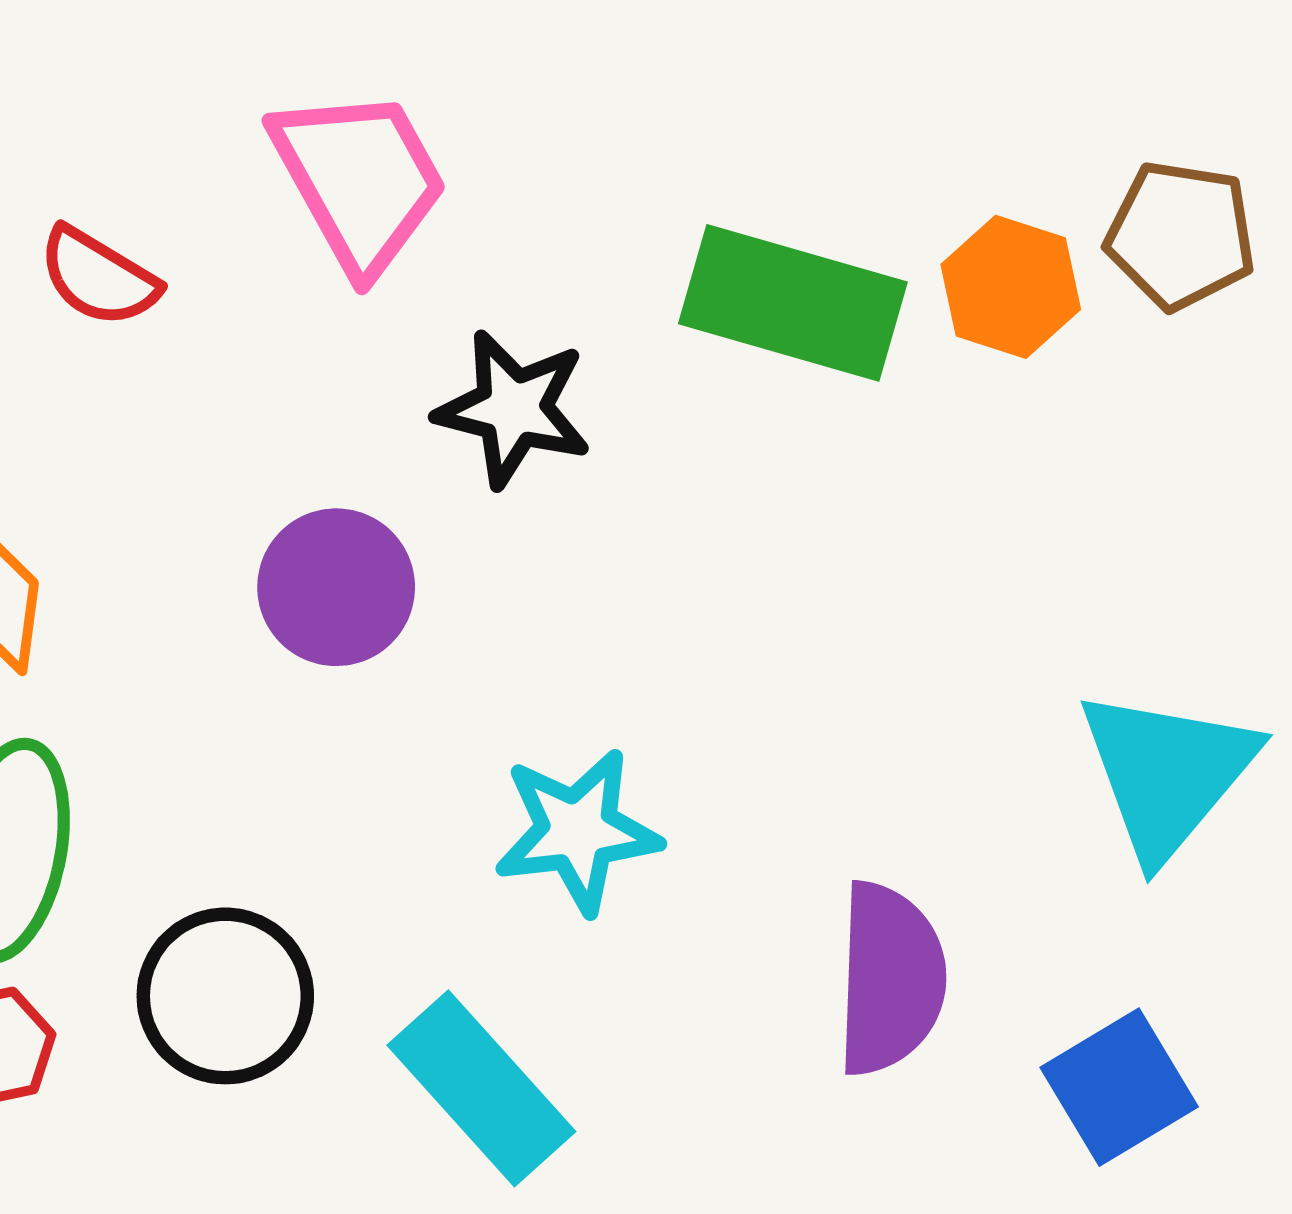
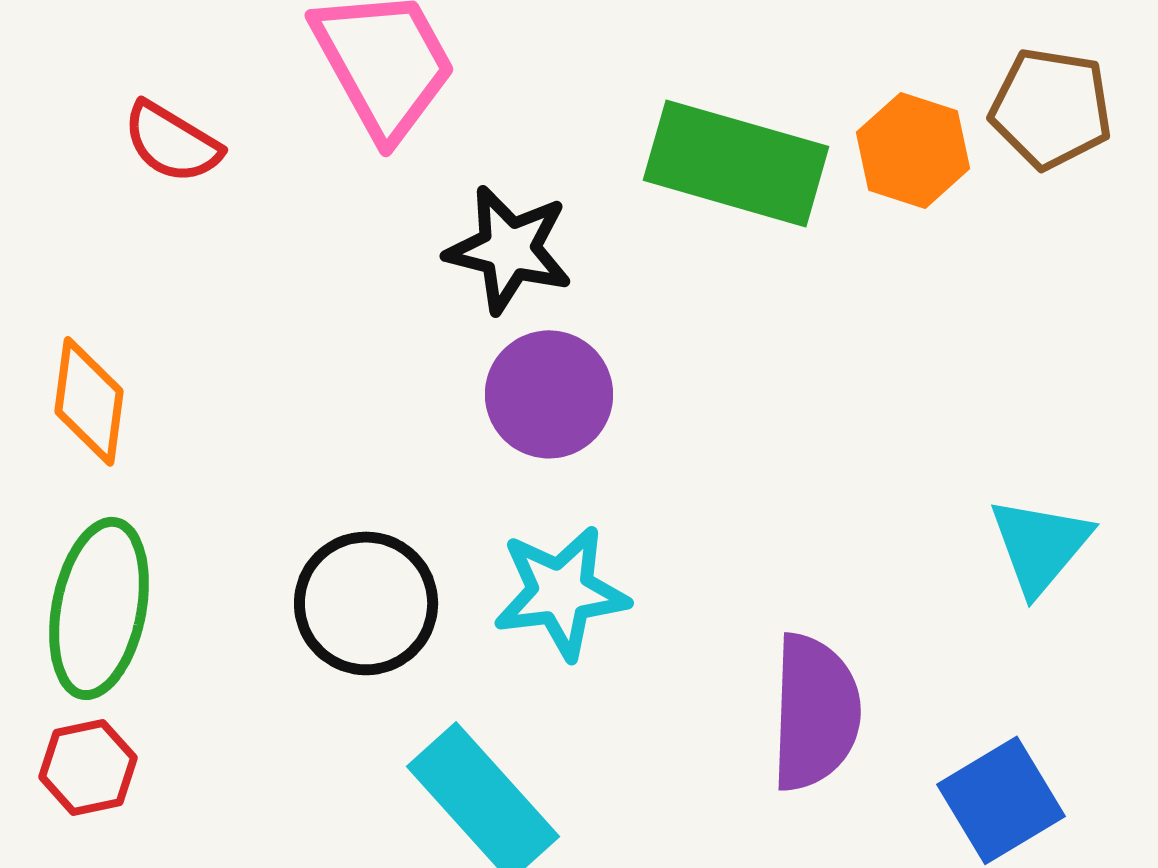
purple circle: (336, 587) -> (549, 394), moved
cyan triangle: (1167, 773) -> (1040, 545), size x0.7
black circle: (225, 996) -> (366, 603), moved

